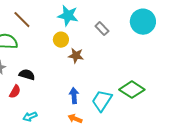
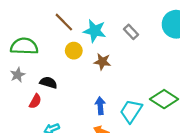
cyan star: (68, 16) -> (95, 31), moved
brown line: (22, 20) -> (64, 22), moved
yellow circle: (61, 40) -> (74, 51), moved

